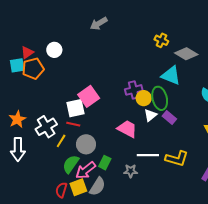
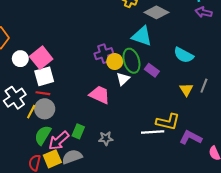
white circle: (54, 50) -> (20, 59), moved
pink square: (89, 96) -> (41, 58), moved
purple rectangle: (169, 117) -> (152, 70), moved
gray circle: (86, 144) -> (45, 109), moved
white line: (148, 155) -> (153, 132), moved
yellow L-shape: (177, 159) -> (168, 122), moved
gray semicircle: (97, 186) -> (72, 157), turned -138

